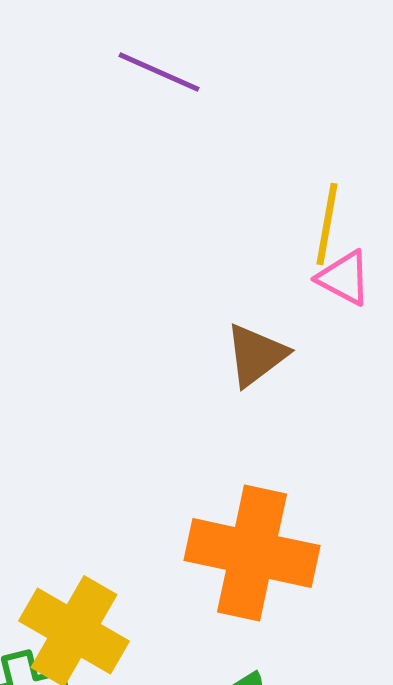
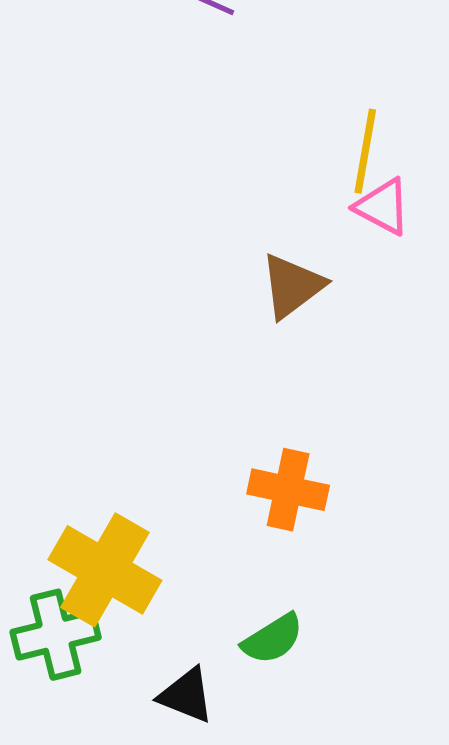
orange cross: (252, 553) -> (288, 490), size x0.6

